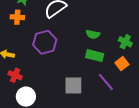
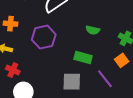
orange cross: (17, 17) -> (11, 24), moved
green rectangle: (95, 56) -> (83, 58), moved

